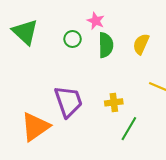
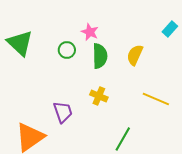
purple trapezoid: (68, 101) -> (63, 112), size x0.7
yellow cross: (114, 102) -> (99, 96), moved, turned 30

